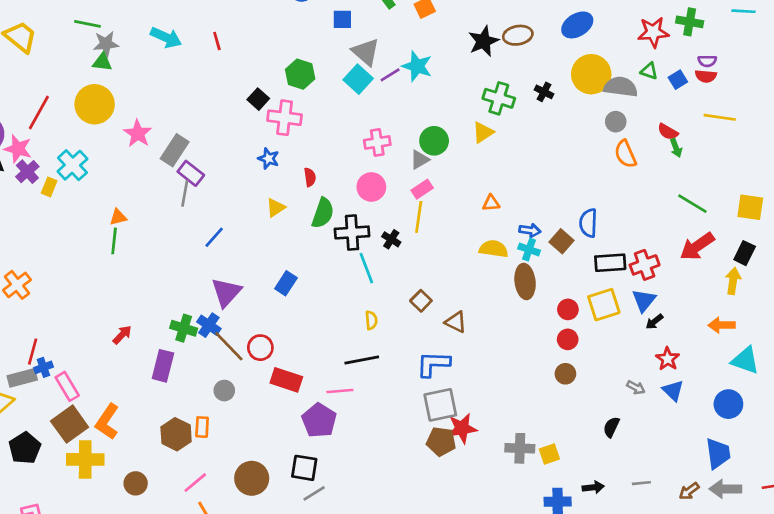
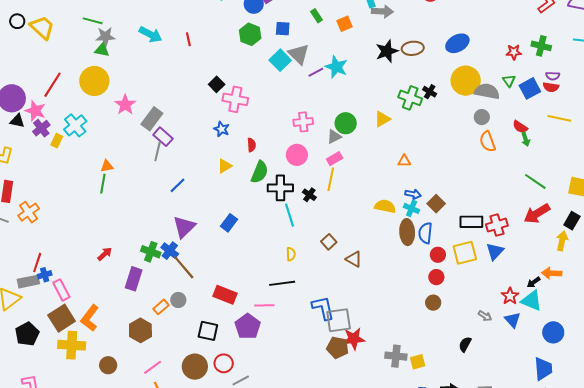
red star: (653, 32) -> (514, 52), size x0.7
green triangle: (649, 71) -> (509, 81), turned 32
green hexagon: (300, 74) -> (250, 34), moved
cyan square: (358, 79) -> (280, 60), moved
blue square: (678, 80) -> (530, 88), size x1.5
green cross: (499, 98) -> (410, 98), moved
orange triangle: (491, 203) -> (404, 161), moved
blue semicircle: (588, 223) -> (425, 233), moved
black arrow: (654, 322) -> (534, 282), moved
red circle: (260, 348) -> (224, 363), moved
cyan triangle: (745, 360) -> (532, 301), moved
blue L-shape: (433, 364) -> (323, 308), moved, turned 72
orange rectangle: (202, 427) -> (161, 307), moved, turned 42
black square: (304, 468) -> (208, 331), moved

